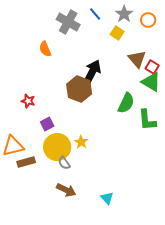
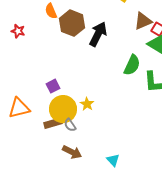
brown triangle: (137, 59) -> (143, 21), turned 48
brown hexagon: (79, 89) -> (72, 23), moved
red star: (28, 101) -> (18, 31), moved
brown rectangle: (26, 162) -> (53, 123), moved

